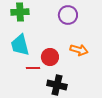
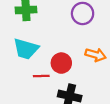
cyan trapezoid: (20, 45) -> (26, 49), turned -60

